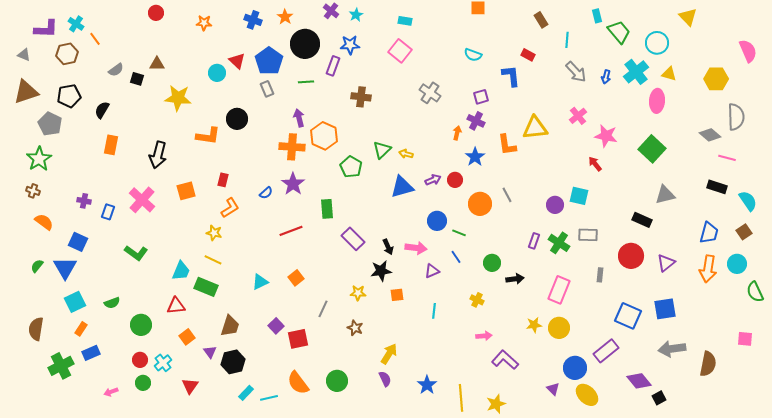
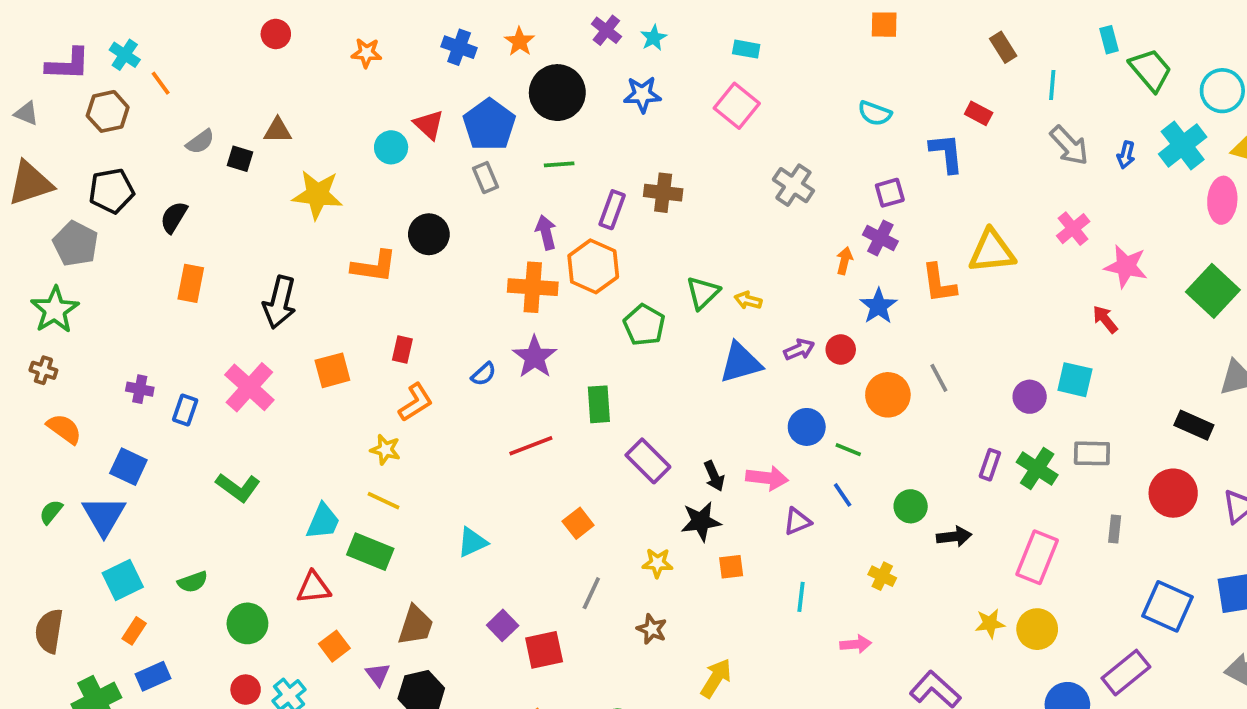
purple rectangle: (333, 66) -> (612, 210), moved
orange square: (296, 278) -> (578, 523), moved
pink arrow: (484, 336) -> (856, 644), moved

